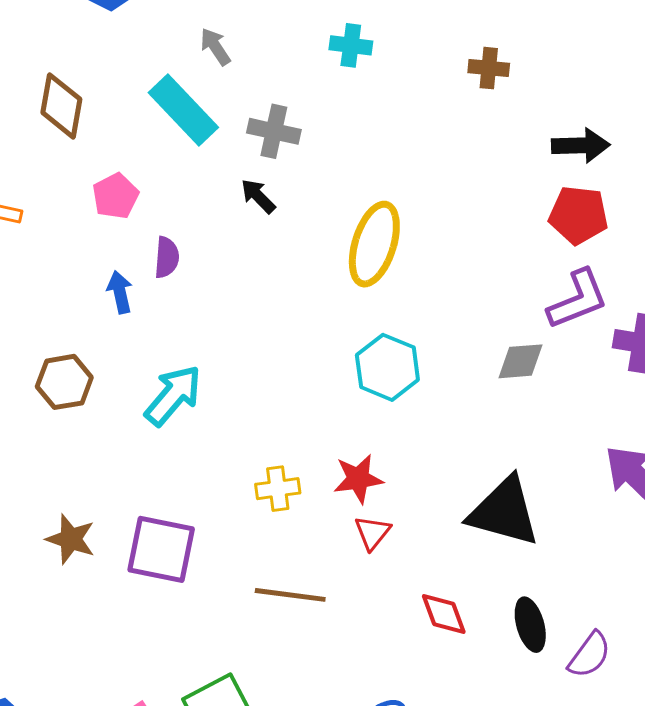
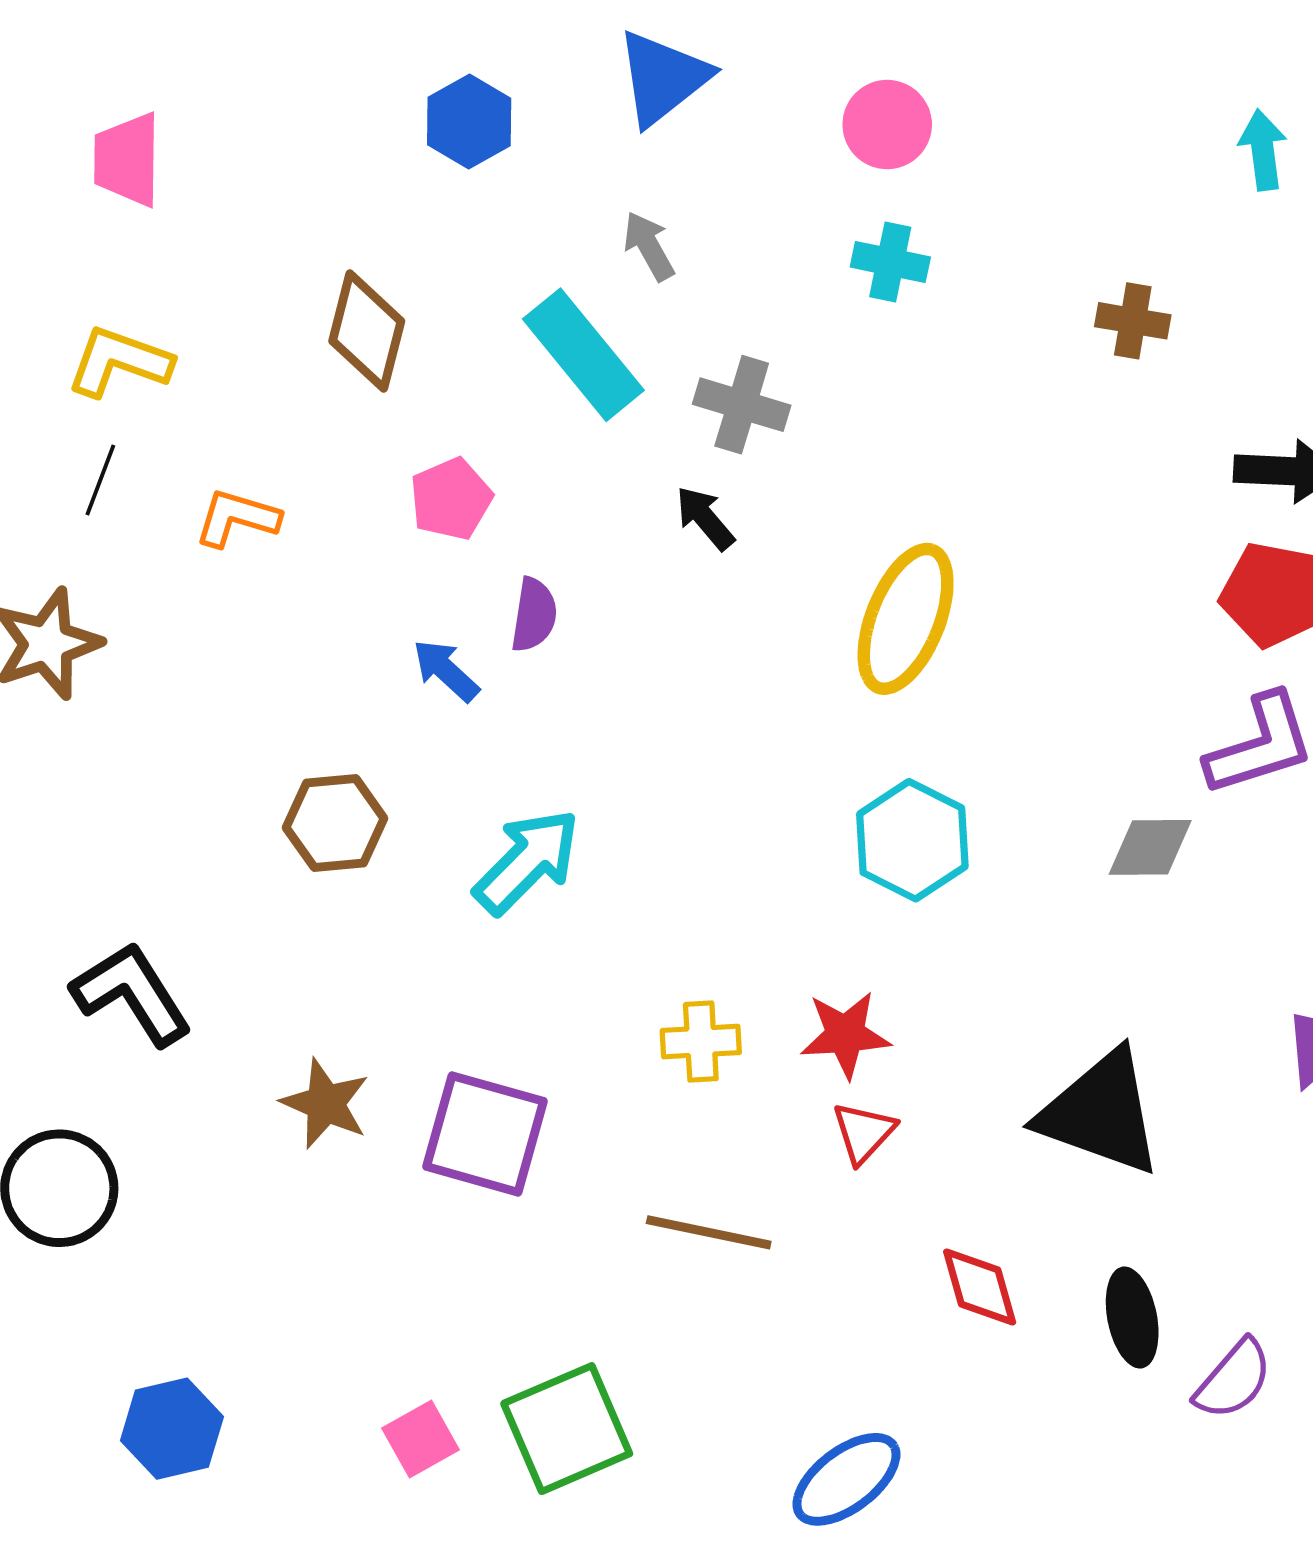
blue arrow: (120, 292) -> (446, 670), turned -39

